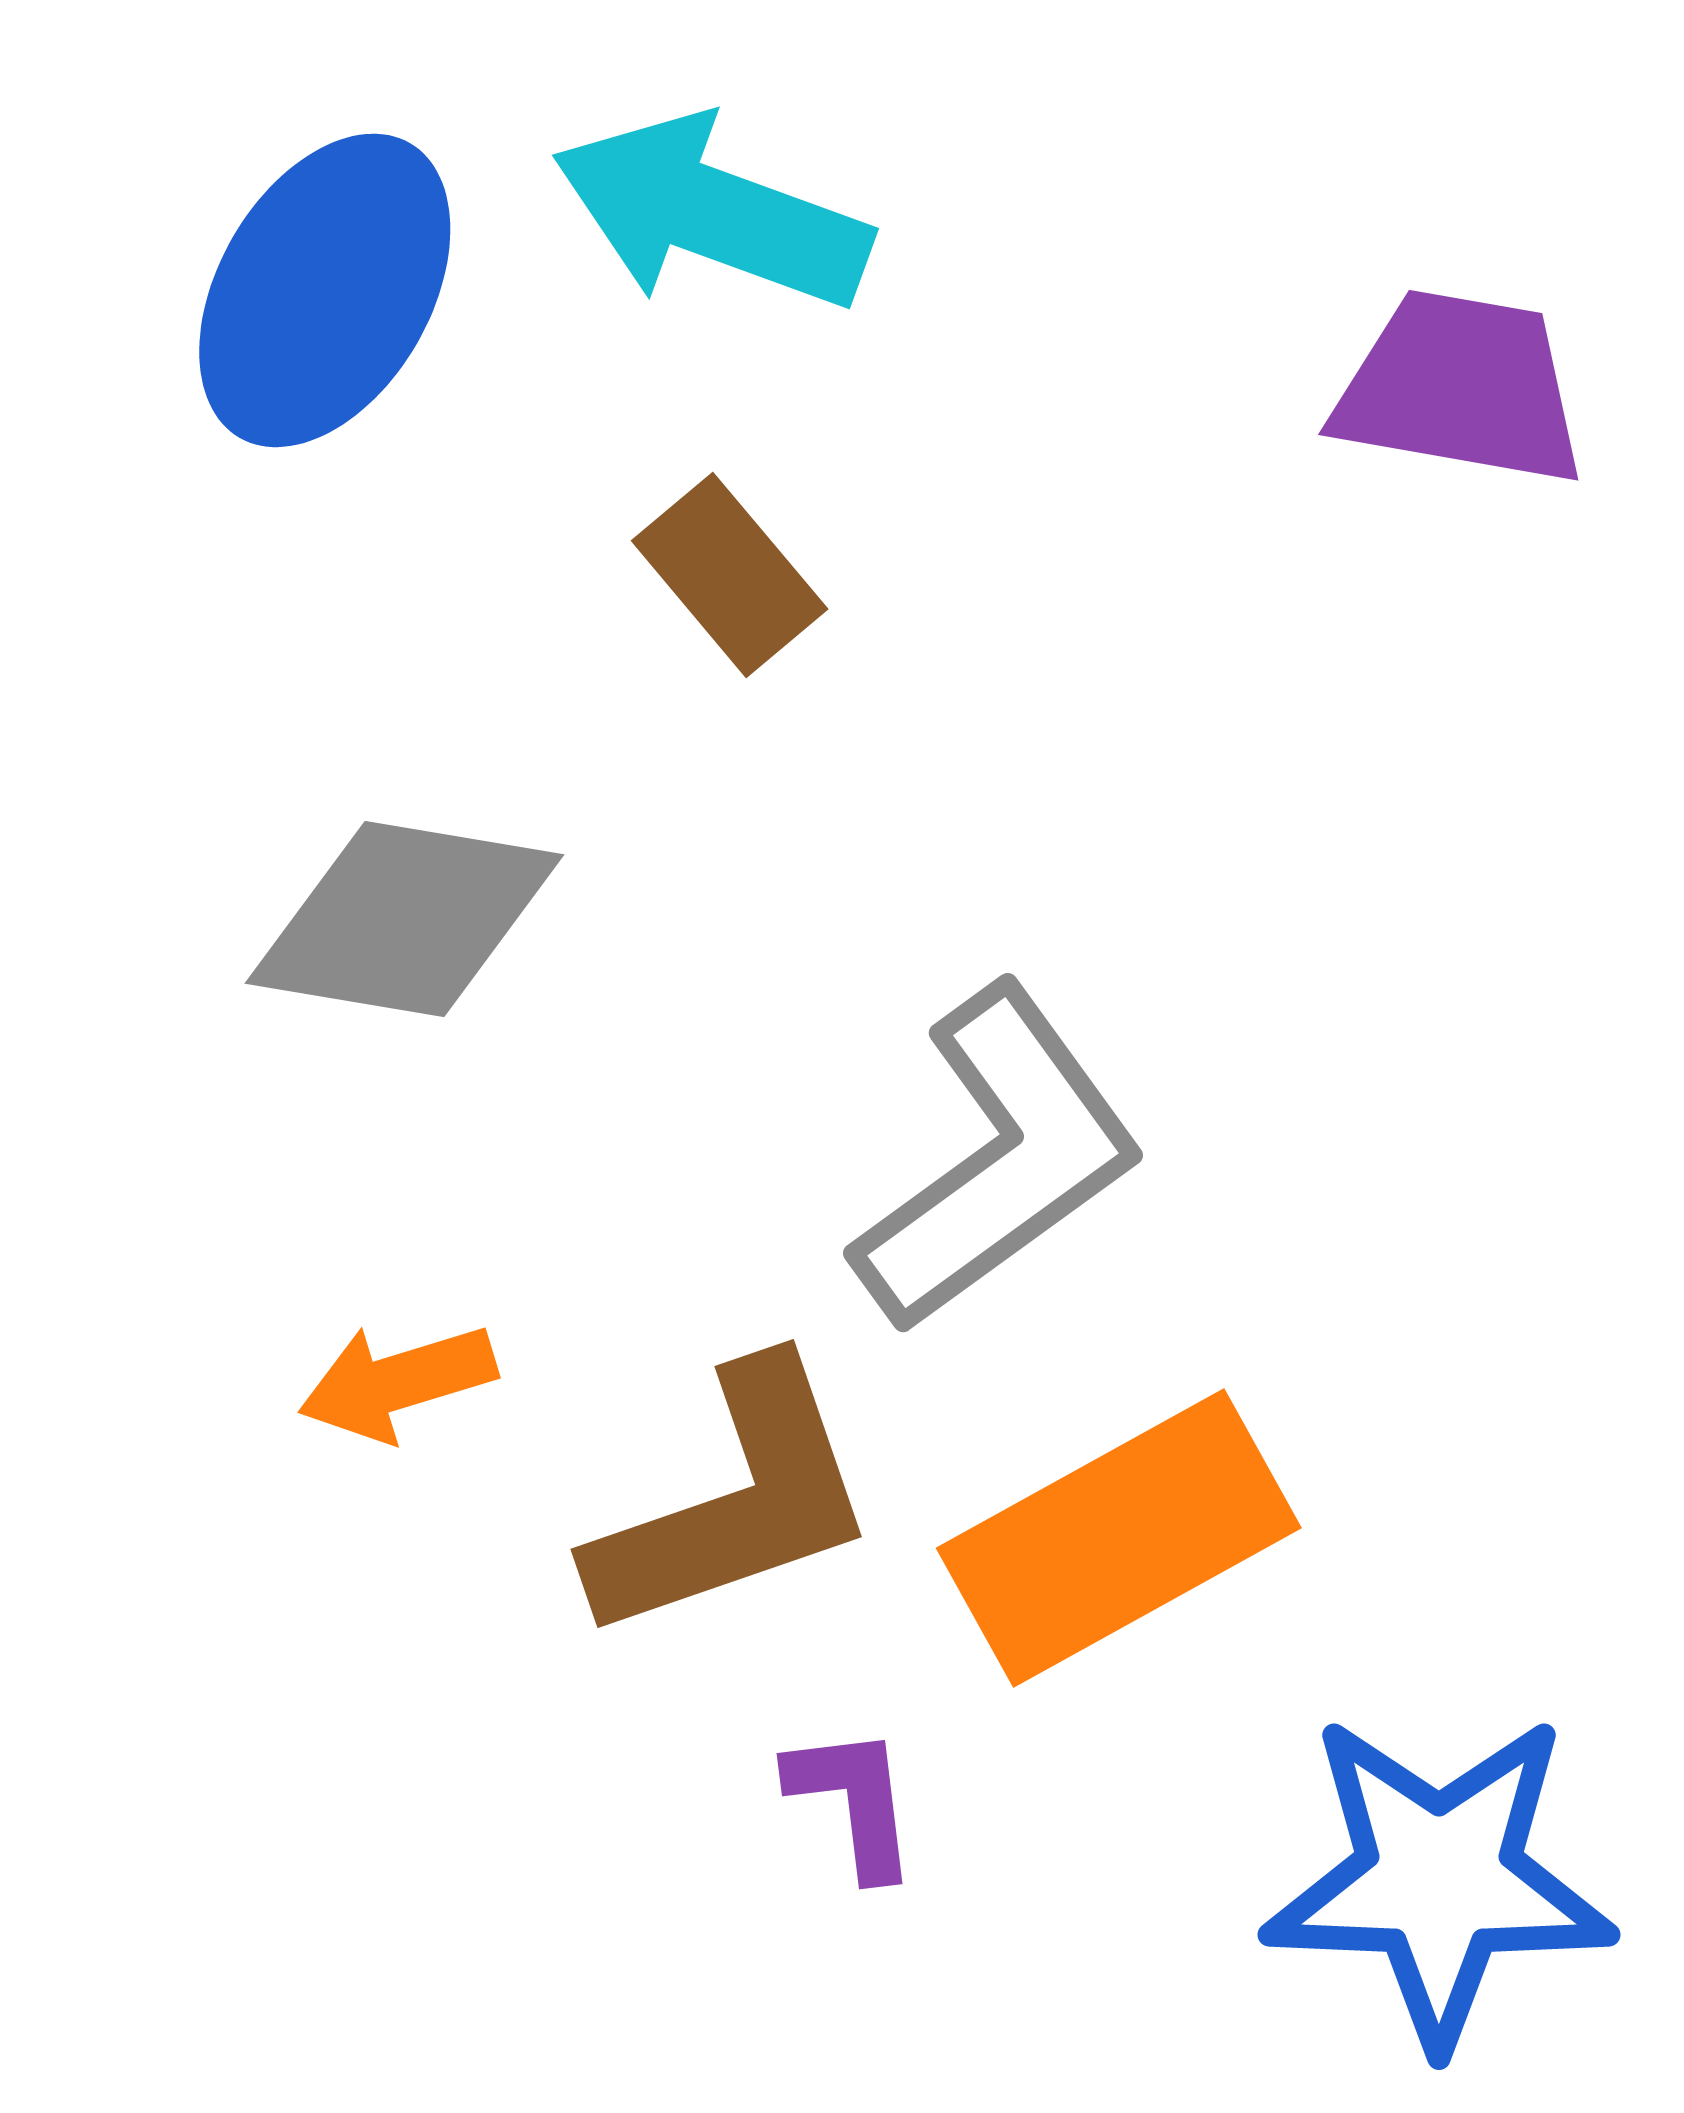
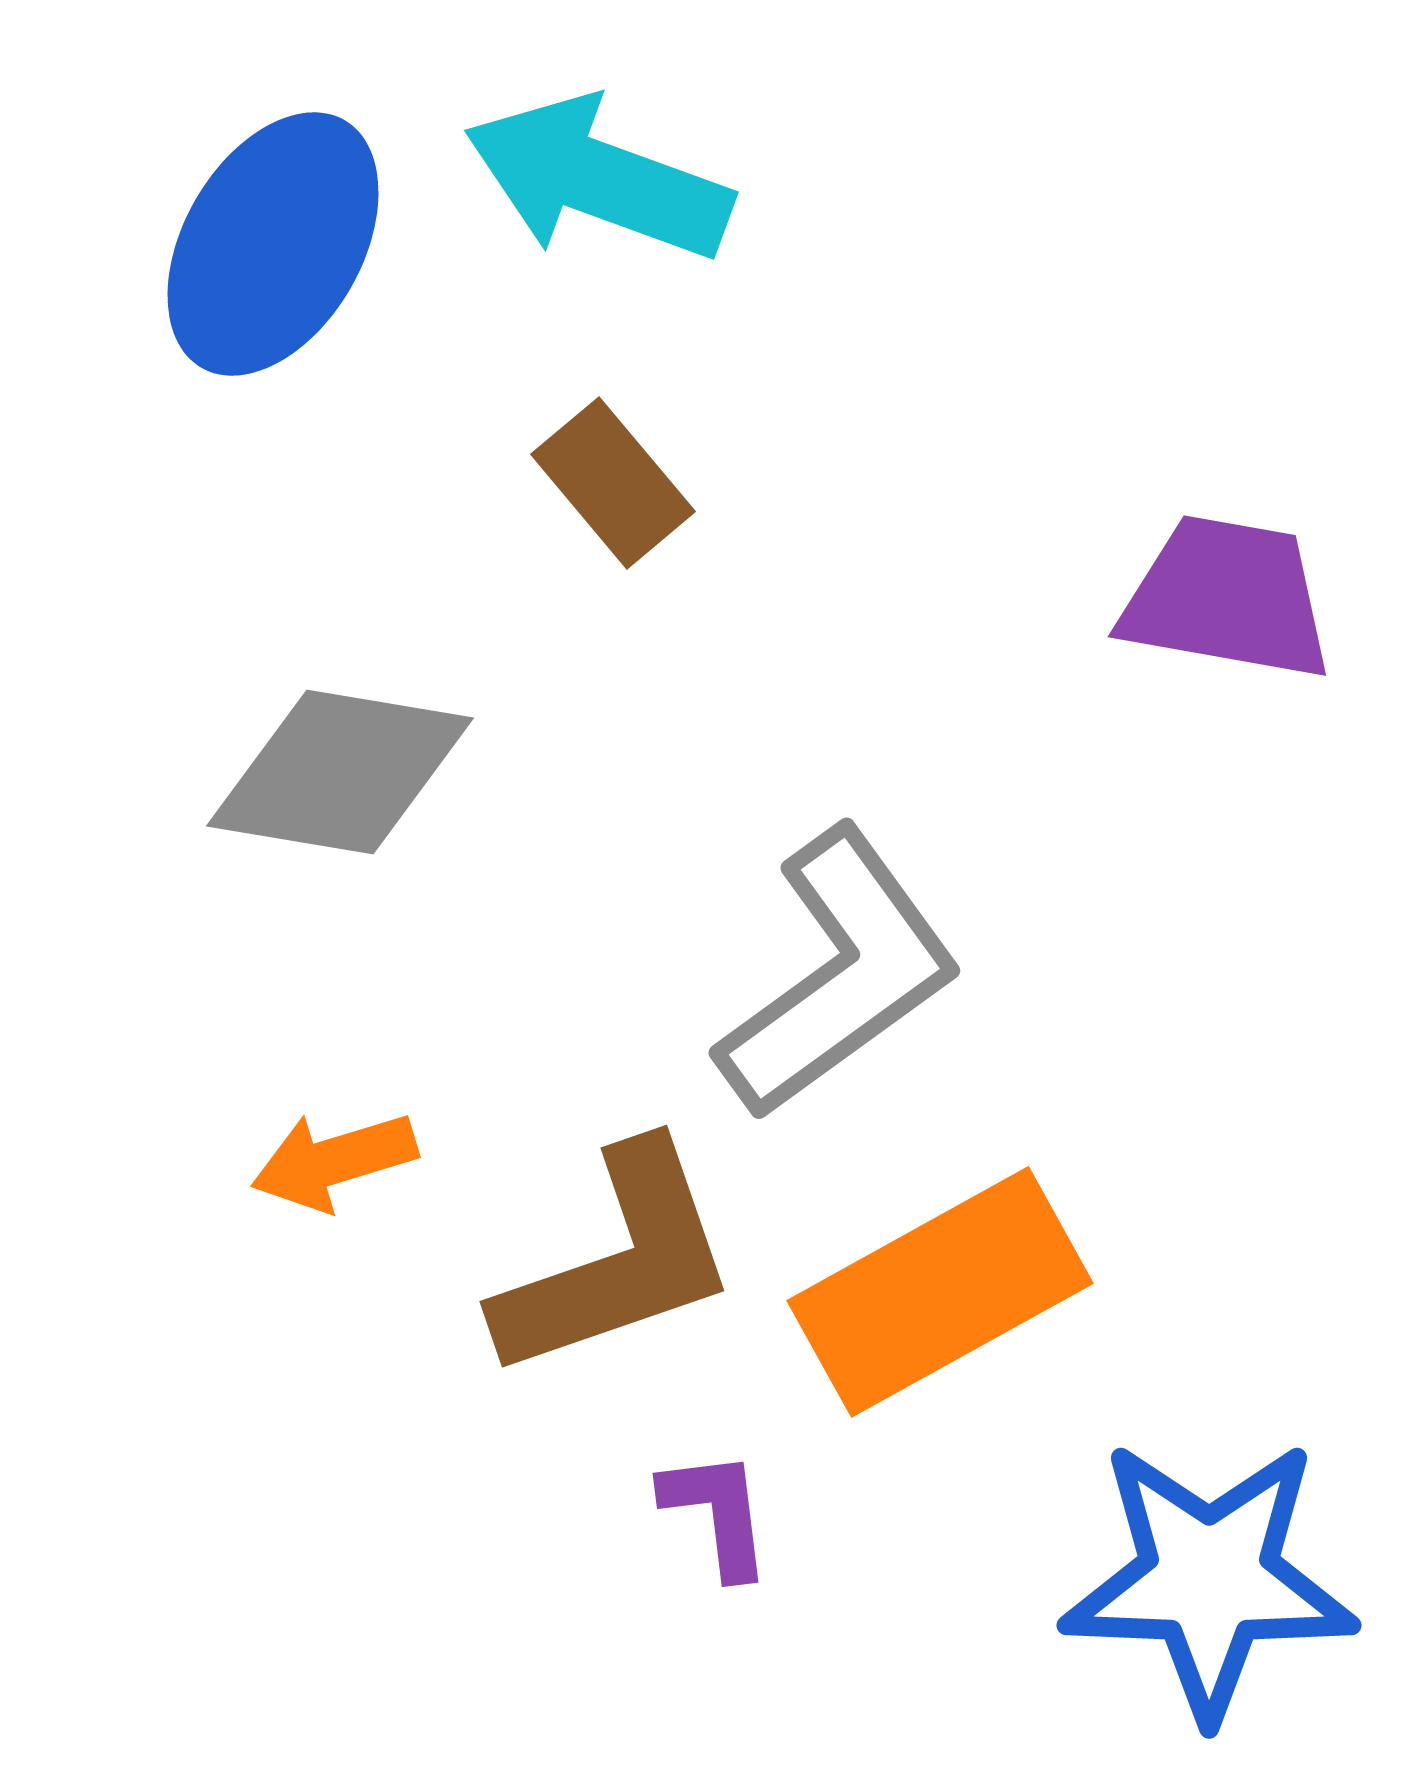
purple trapezoid: (1460, 388) -> (1227, 598), moved

